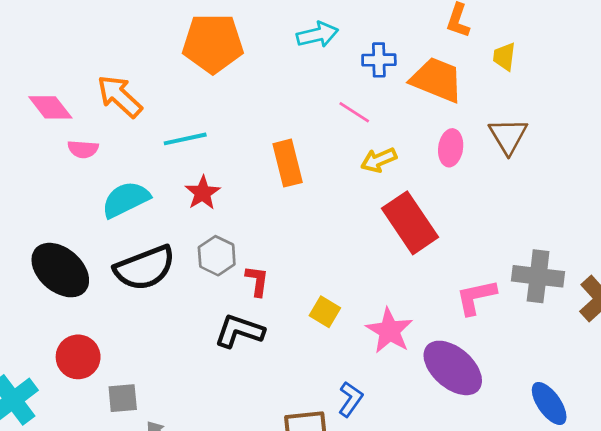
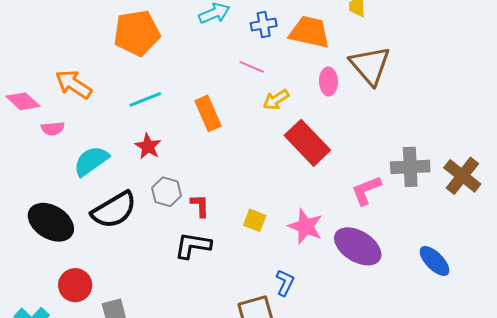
brown triangle: (508, 136) -> (370, 65), size x1.4
cyan line: (185, 139) -> (145, 99), moved

